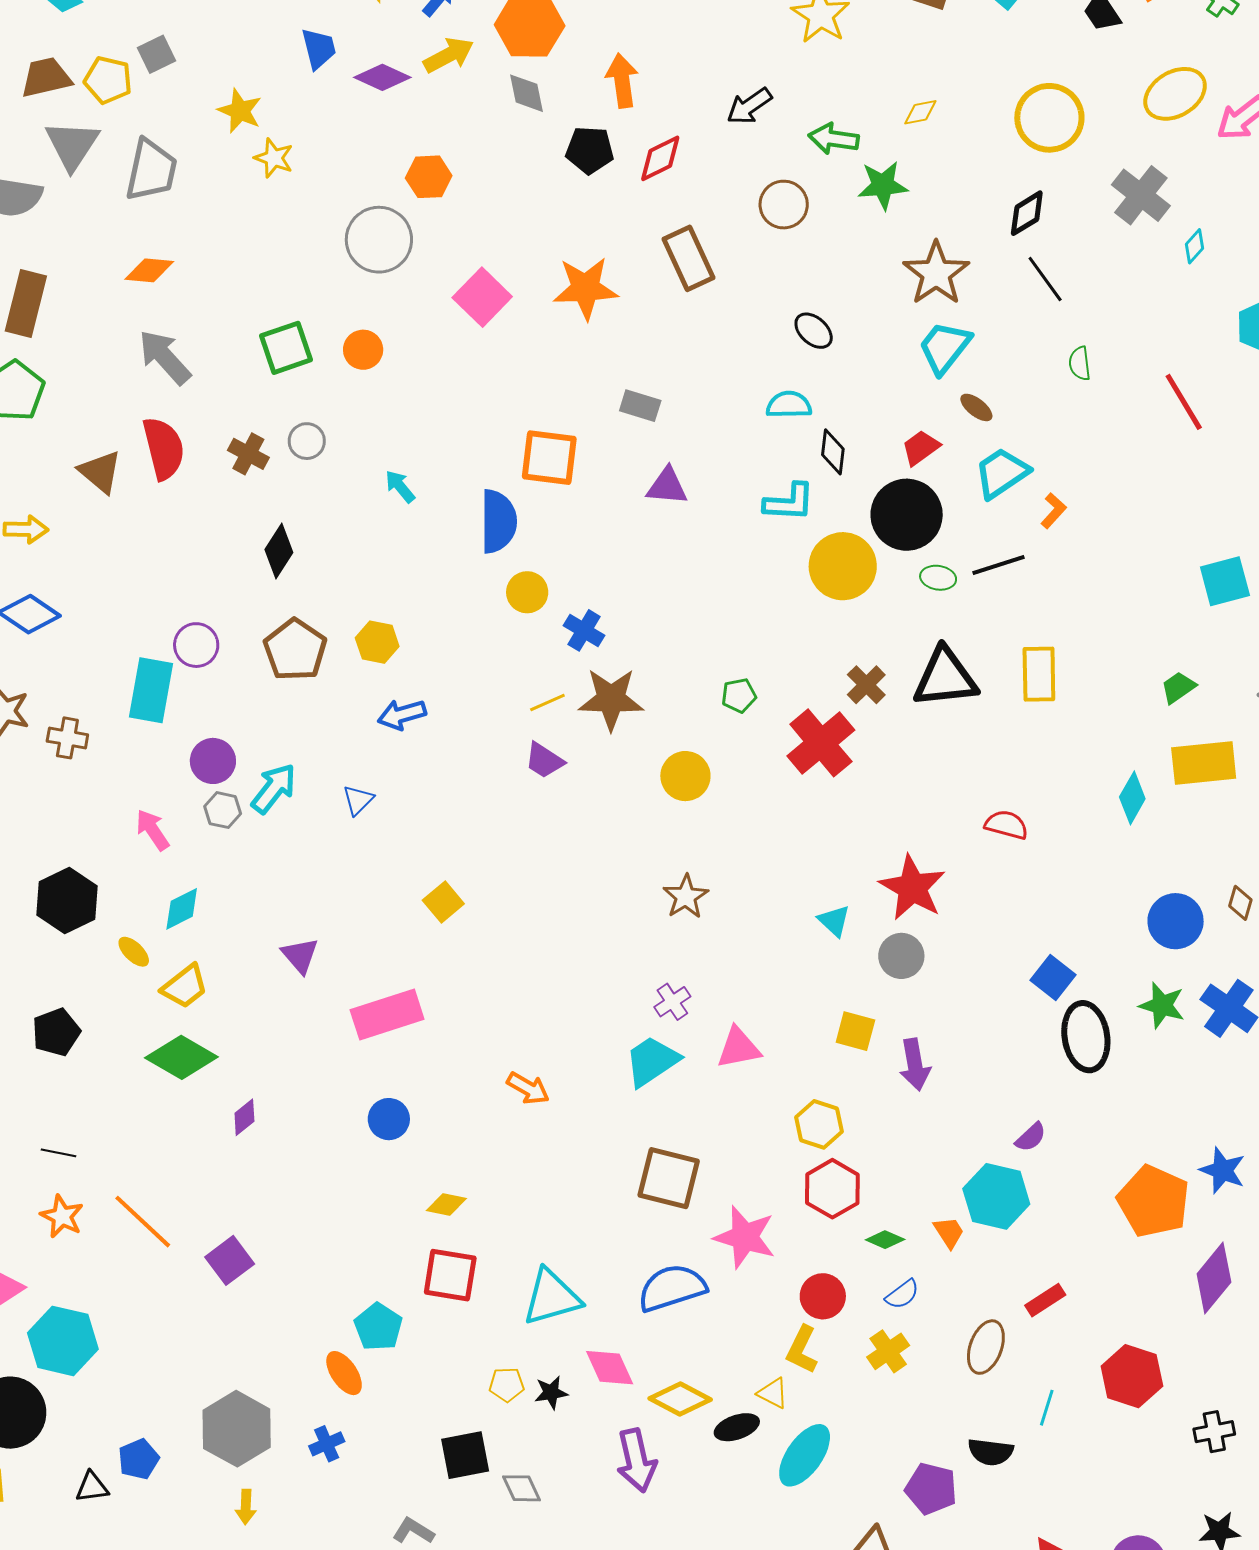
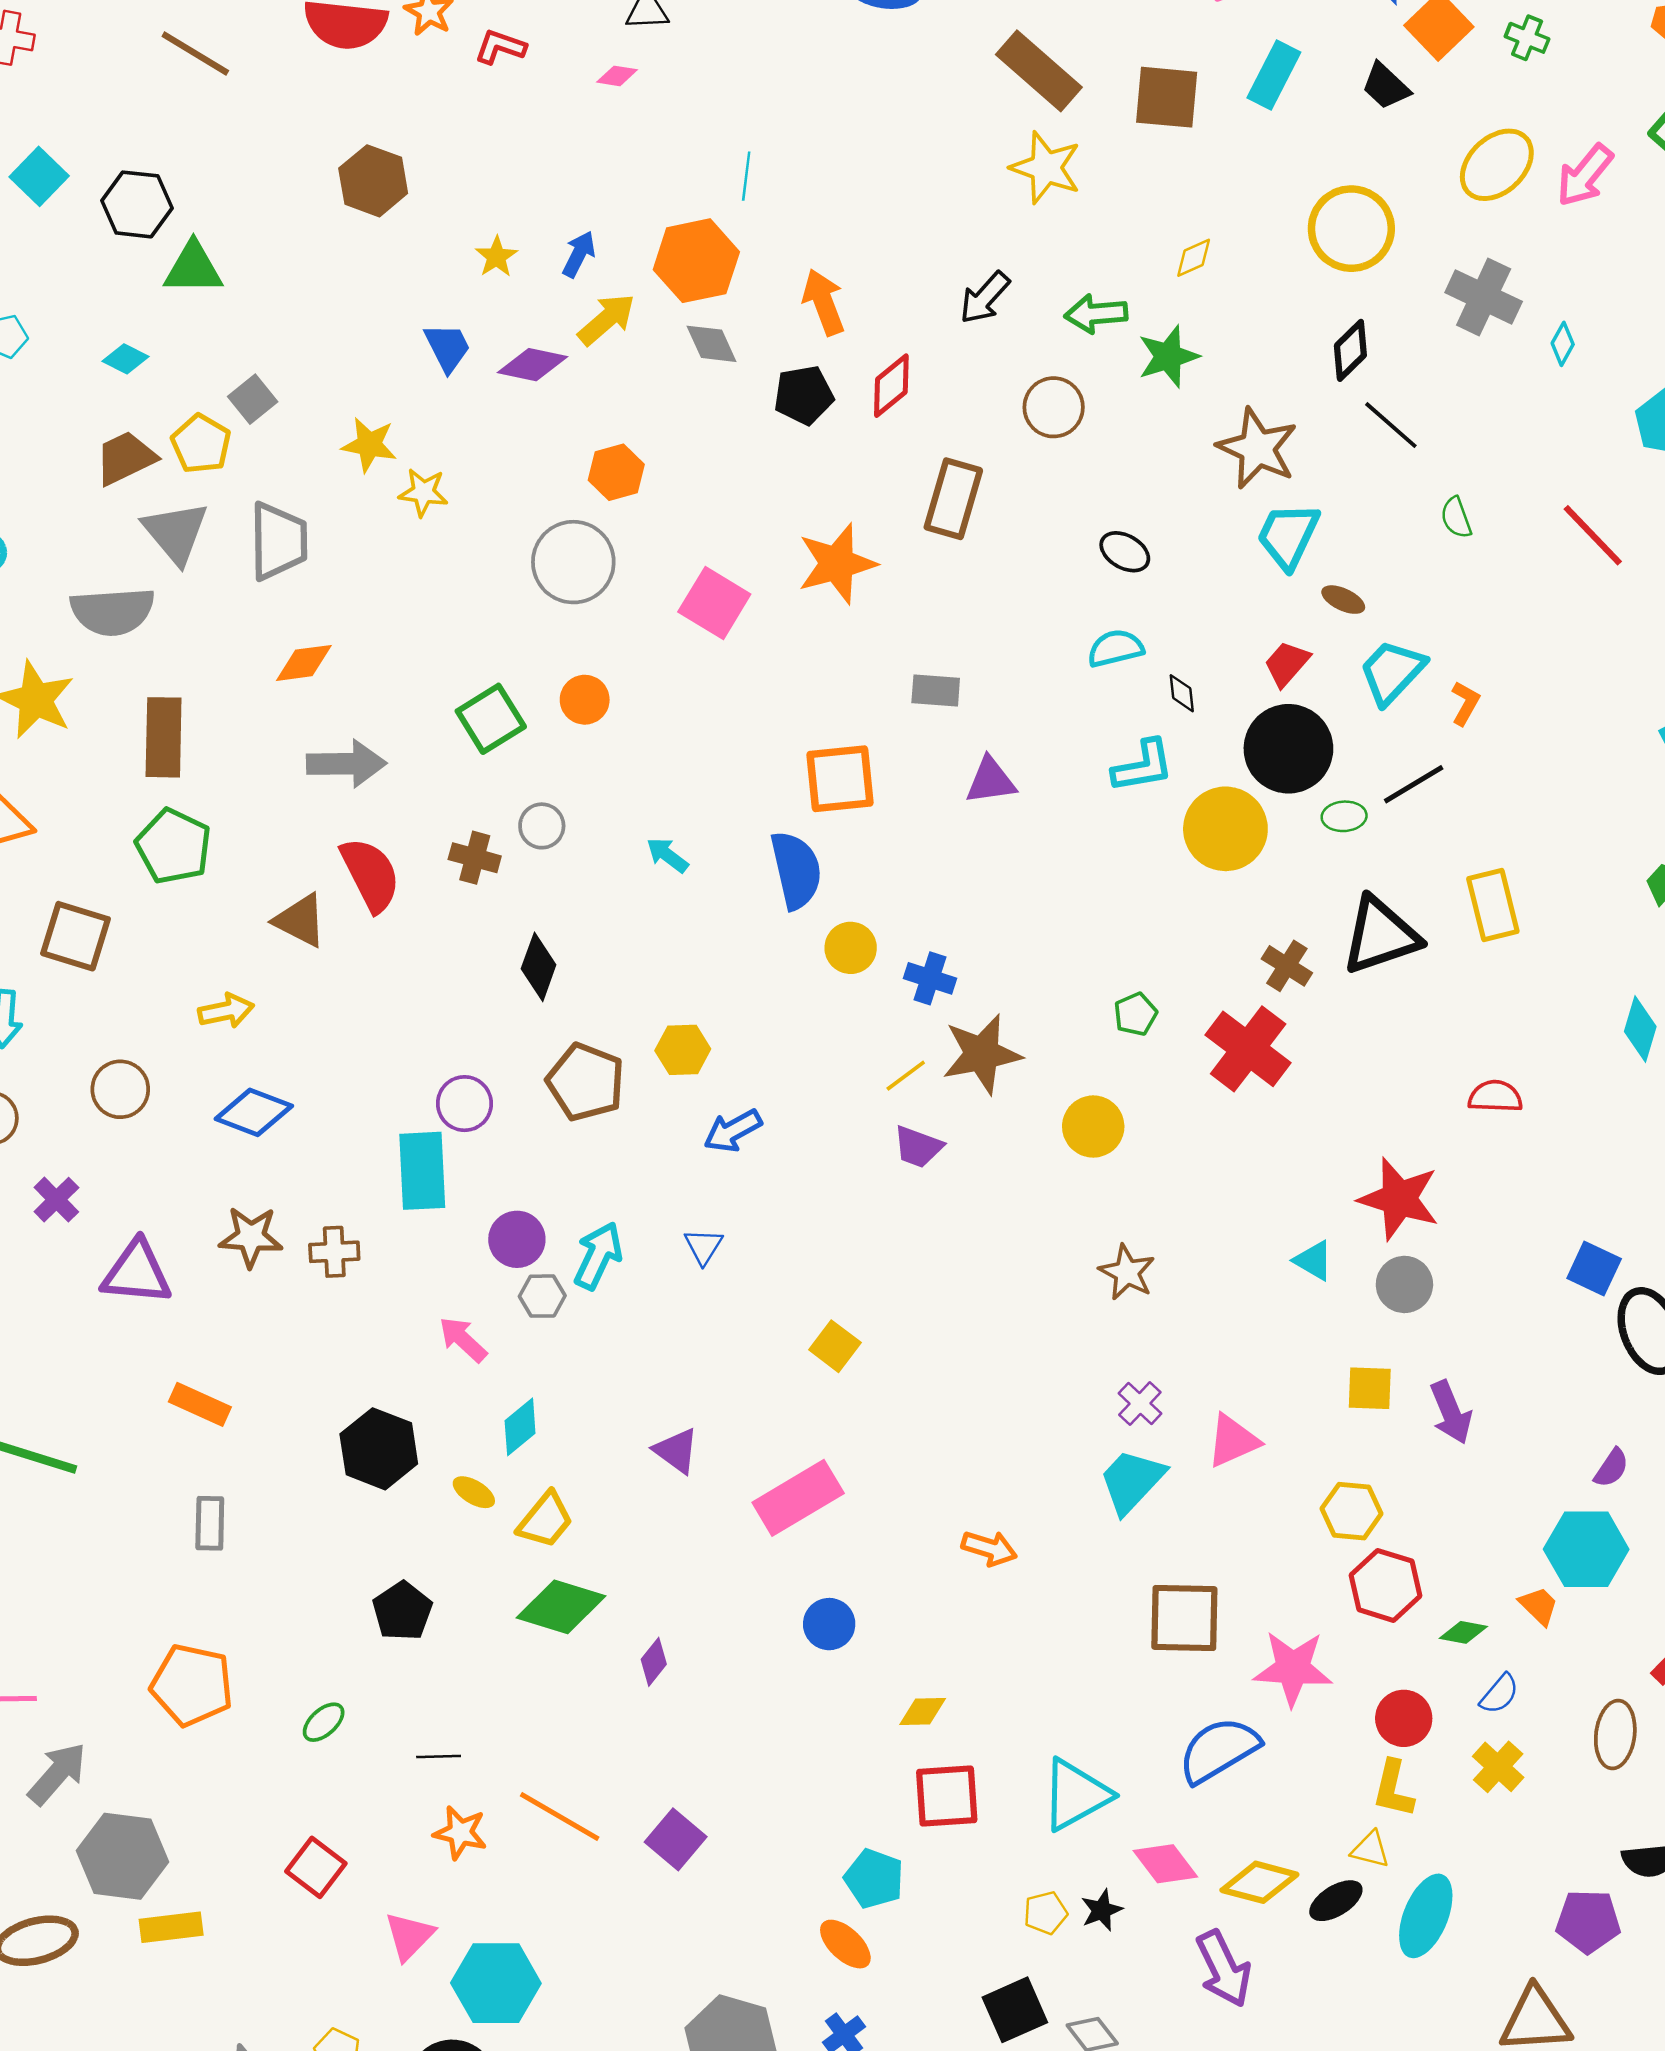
yellow pentagon: (108, 80) -> (201, 444), turned 30
brown rectangle: (689, 258) -> (953, 499), turned 54
gray arrow: (165, 357) -> (346, 764), turned 144
black diamond: (833, 452) -> (1182, 693), size x0.7

